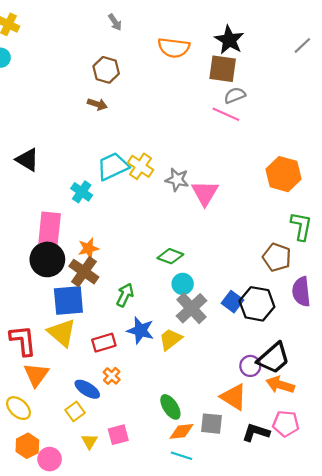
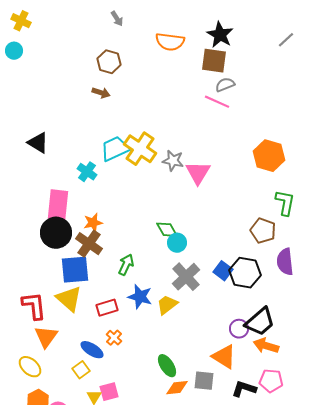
yellow cross: (140, 166) -> (140, 149), size x1.4
green diamond: (170, 256) -> (167, 230), turned 40
cyan circle: (183, 284) -> (177, 243), moved
pink square: (118, 435) -> (109, 392), moved

